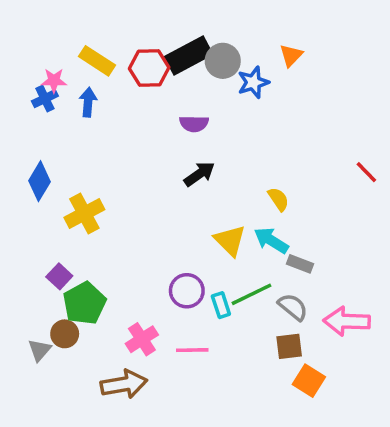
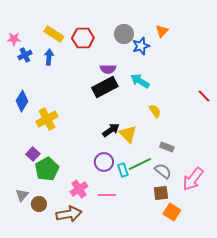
black rectangle: (189, 55) -> (105, 87), moved
pink star: (54, 81) -> (14, 39), moved
black arrow: (199, 174) -> (111, 130), moved
cyan arrow: (271, 240) -> (140, 81), moved
pink arrow: (347, 321) -> (193, 179), turned -55
brown circle: (65, 334) -> (39, 204), moved

